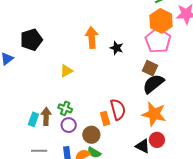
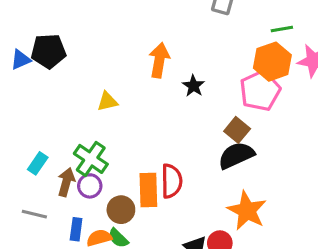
black pentagon: (31, 40) -> (49, 51), moved
green cross: (65, 108) -> (91, 159), size x1.5
orange star: (154, 114) -> (247, 211), moved
brown arrow: (46, 116) -> (66, 182), moved
orange rectangle: (105, 118) -> (148, 190), size x1.5

